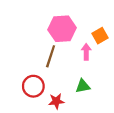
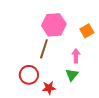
pink arrow: (86, 52) -> (76, 56), moved
green triangle: (83, 86) -> (72, 75), turned -40

